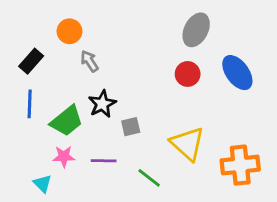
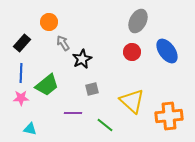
black star: (102, 104) -> (82, 59), moved
pink star: (64, 156) -> (21, 98), moved
cyan triangle: (42, 184) -> (30, 129), turned -32

